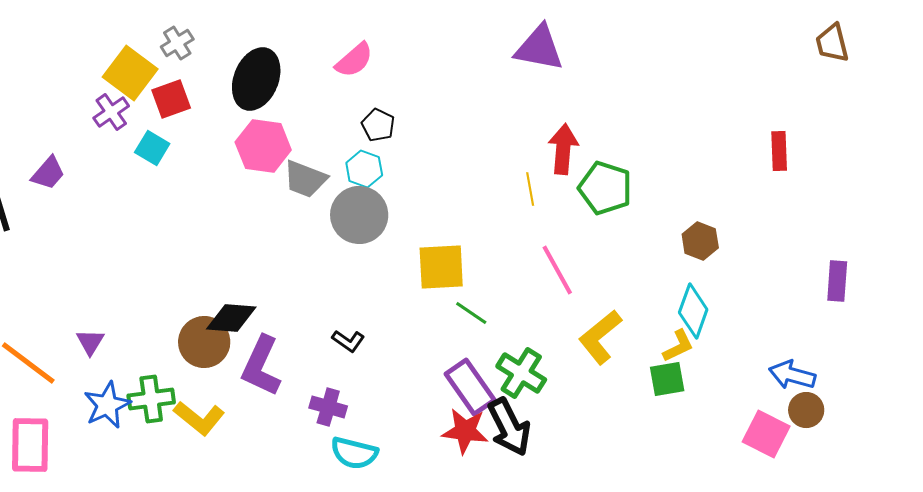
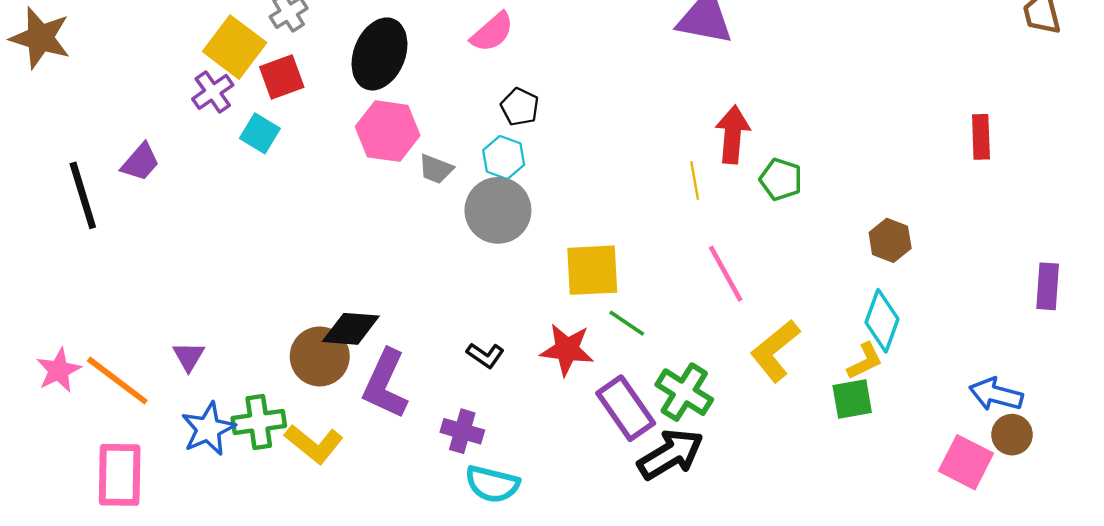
gray trapezoid: (305, 179) -> (436, 169), size x0.7
green pentagon: (605, 188) -> (781, 179), size x0.7
black arrow: (509, 427) -> (670, 454), turned -94
red star: (465, 431) -> (567, 350), moved

